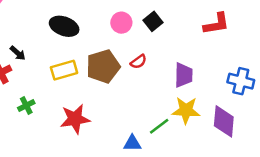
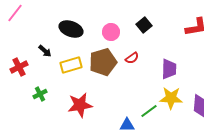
pink circle: (121, 23) -> (111, 32), moved
black arrow: (18, 53) -> (45, 51), moved

